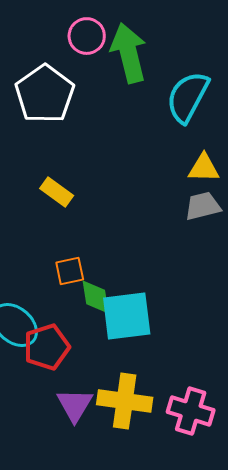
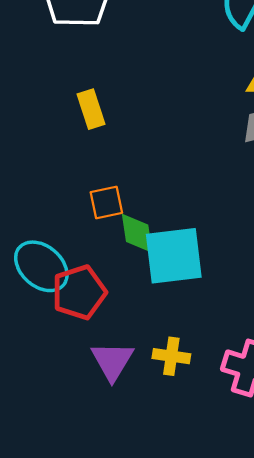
yellow rectangle: (57, 192) -> (91, 109), turned 36
yellow cross: (125, 401) -> (171, 356), size x0.6

